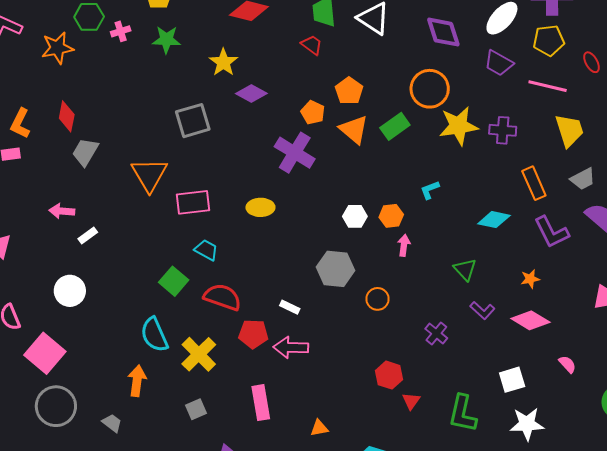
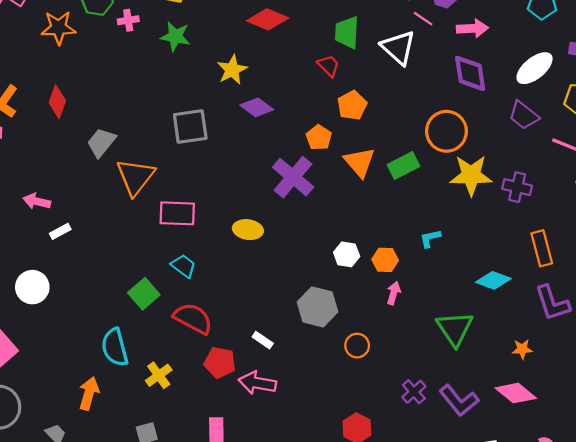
orange pentagon: (349, 91) -> (352, 105), moved
gray trapezoid: (85, 152) -> (101, 142), moved
green triangle: (465, 269) -> (455, 329), size x1.5
purple L-shape: (482, 310) -> (459, 400), moved, size x1.5
yellow cross: (199, 354) -> (159, 375), size x0.7

